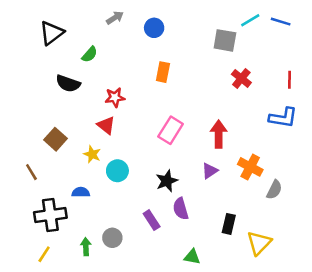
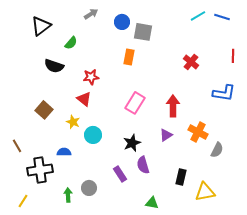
gray square: (225, 40) -> (143, 32), moved
red line: (289, 80) -> (233, 56), moved
brown line: (31, 172) -> (17, 146), moved
yellow triangle: (259, 243) -> (205, 192), turned 35
yellow line: (44, 254) -> (23, 201), moved

